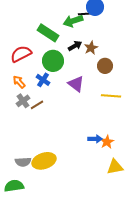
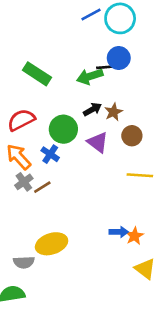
green rectangle: (48, 33) -> (37, 74), moved
orange arrow: (19, 82) -> (19, 157), size x1.5
purple triangle: (76, 84) -> (98, 142), moved
yellow ellipse: (44, 161) -> (52, 244), moved
yellow triangle: (115, 167) -> (145, 269), turned 48

